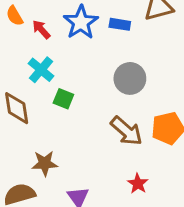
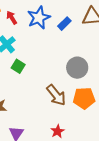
blue rectangle: (120, 24) -> (64, 24), turned -64
gray circle: (130, 78) -> (77, 68), moved

